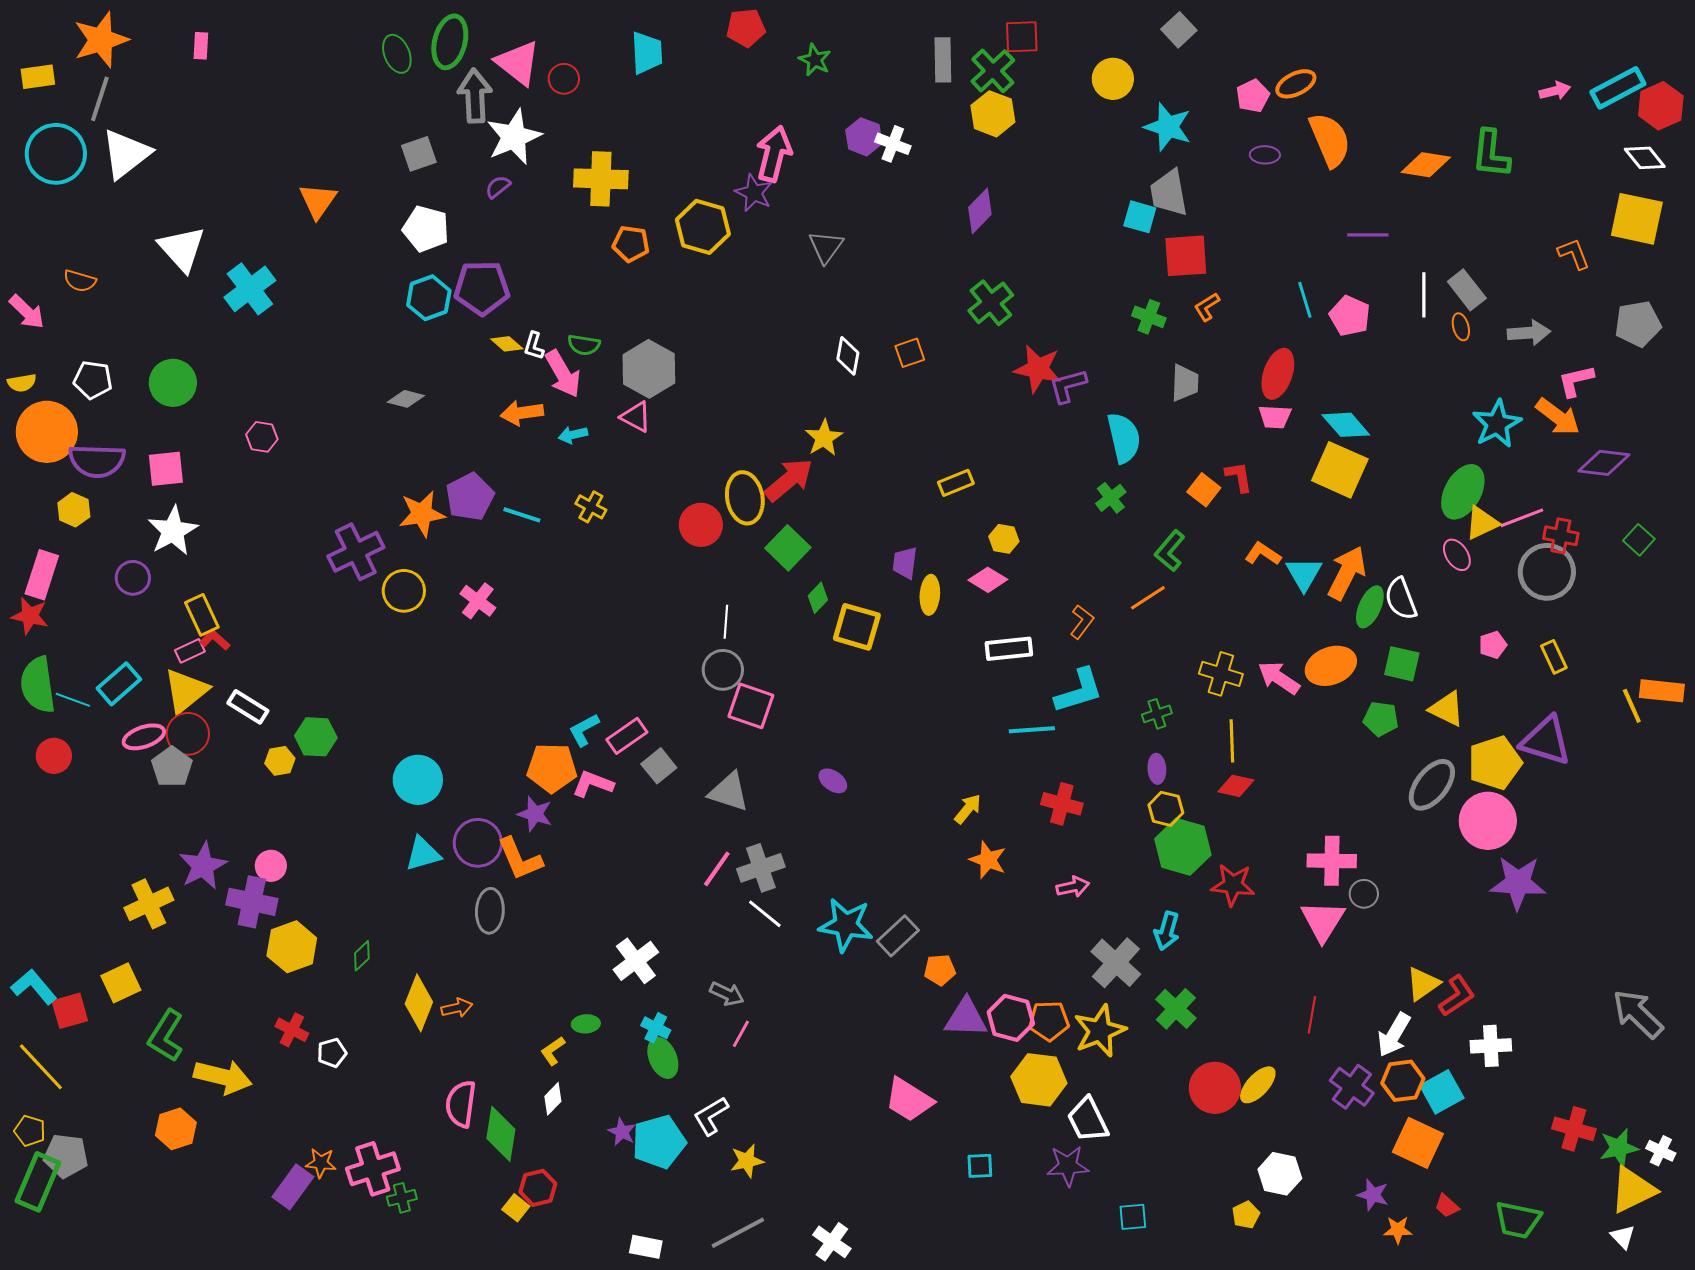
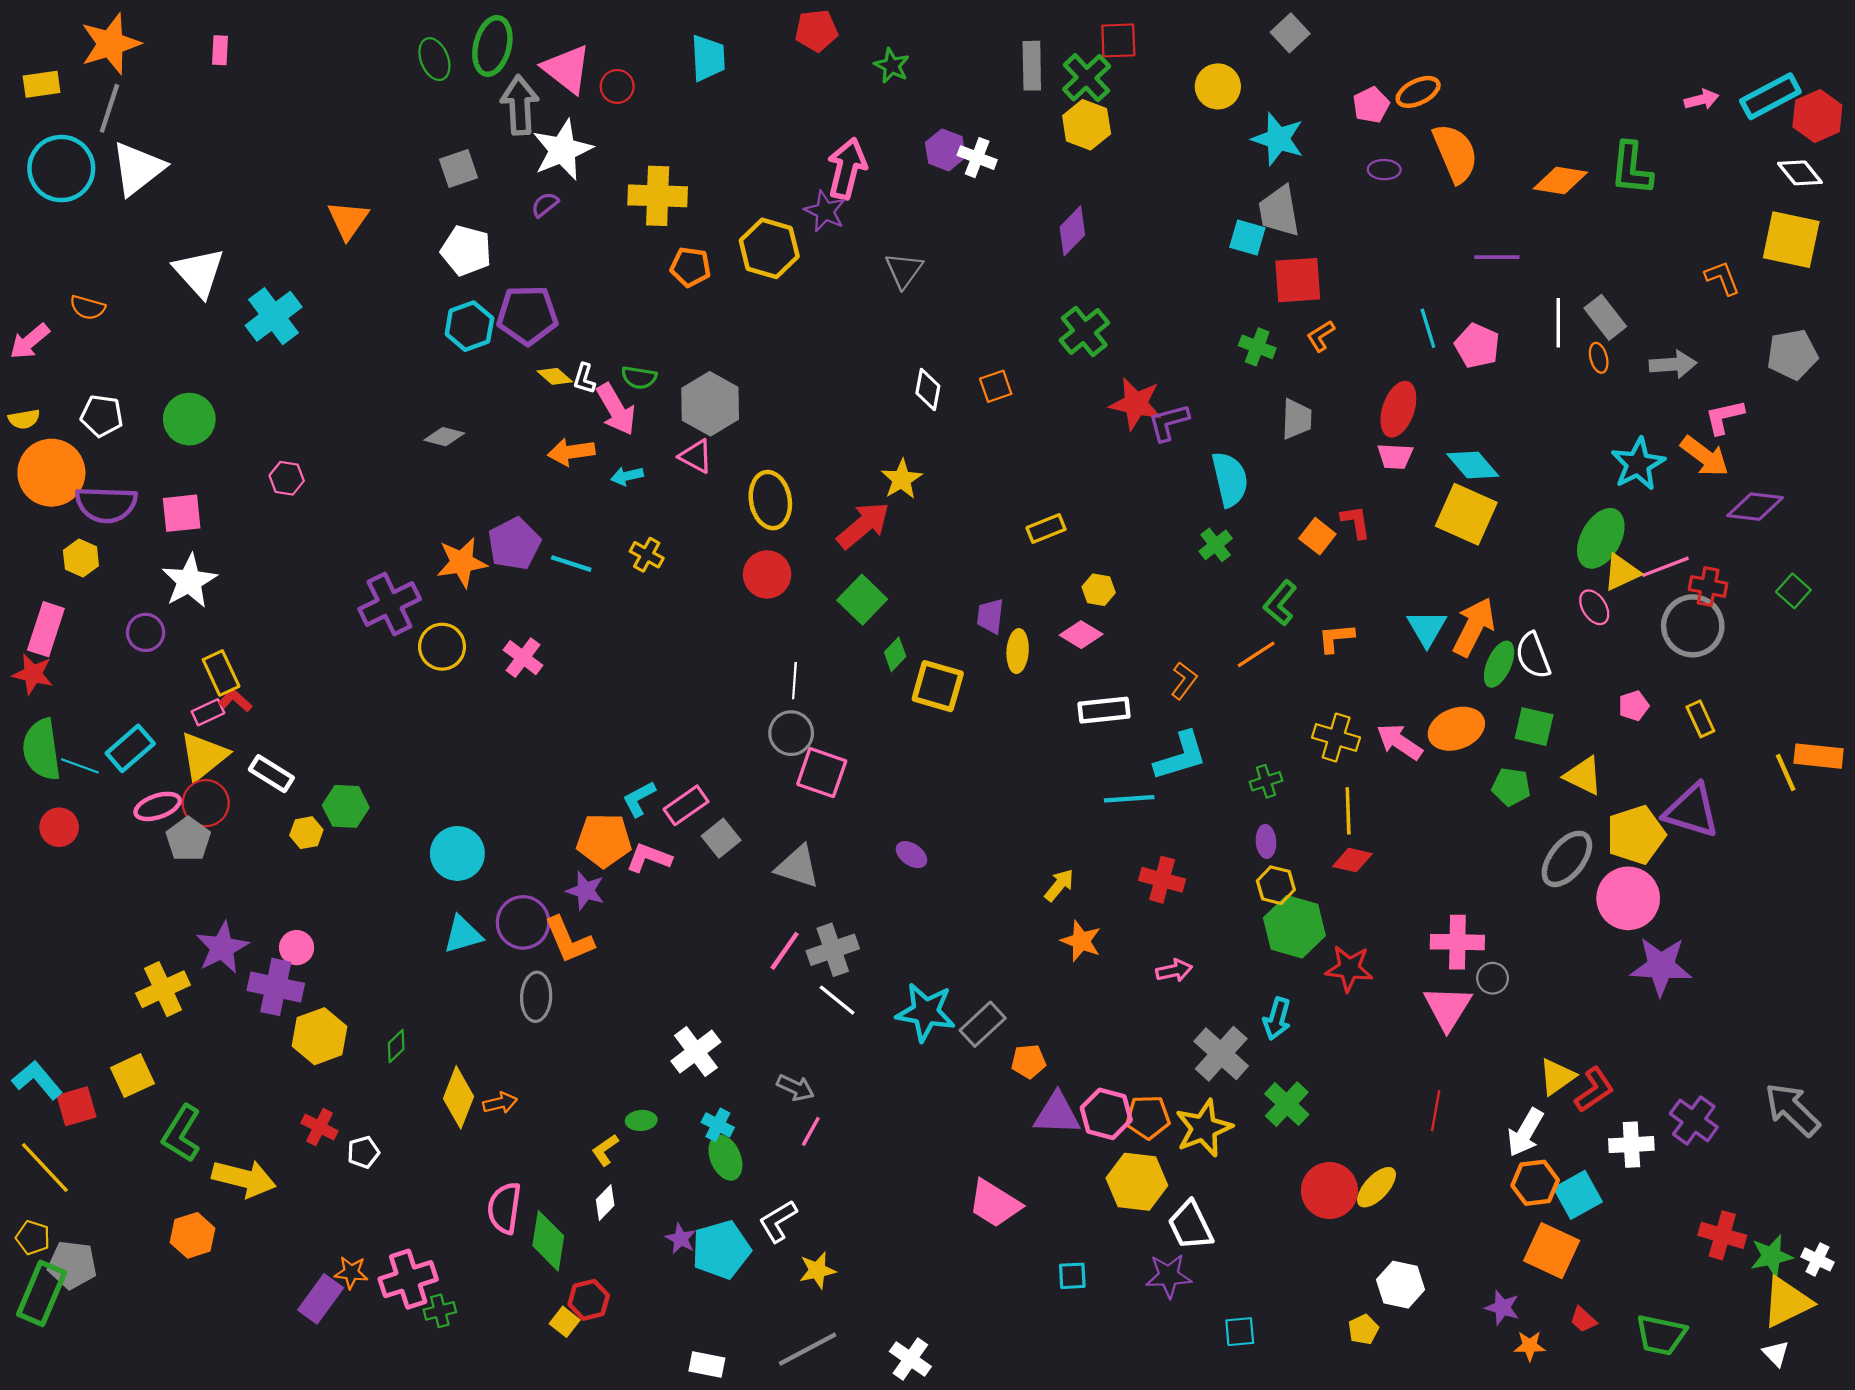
pink arrow: (27, 312) -> (30, 341), turned 96
yellow ellipse: (745, 498) -> (770, 500), moved
orange L-shape: (1263, 554) -> (1336, 638), moved, turned -39
purple cross: (1352, 1087) -> (1694, 1120), moved

